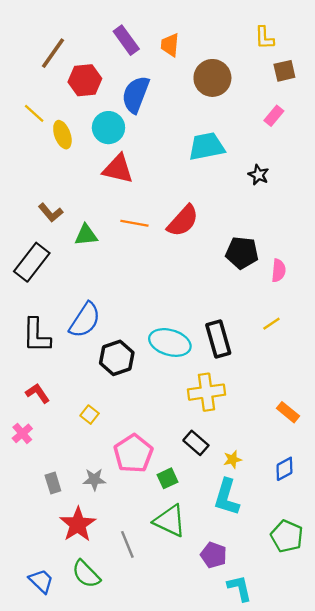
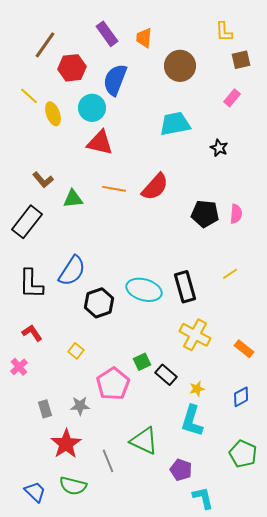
pink semicircle: (279, 270) -> (236, 214), moved
yellow cross: (207, 392) -> (195, 335), moved, turned 36
green square: (168, 478) -> (142, 362), moved
green semicircle: (86, 574) -> (73, 486), turned -32

